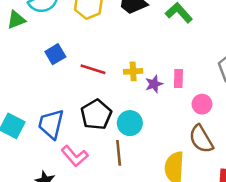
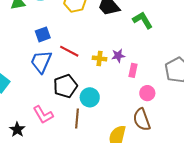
purple star: (154, 84) -> (118, 56), moved
blue trapezoid: (51, 124) -> (41, 62), moved

